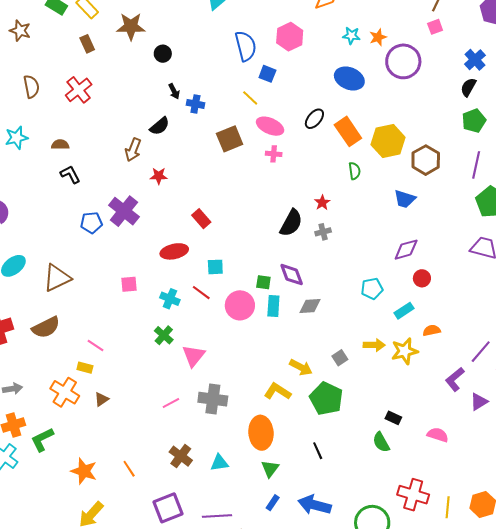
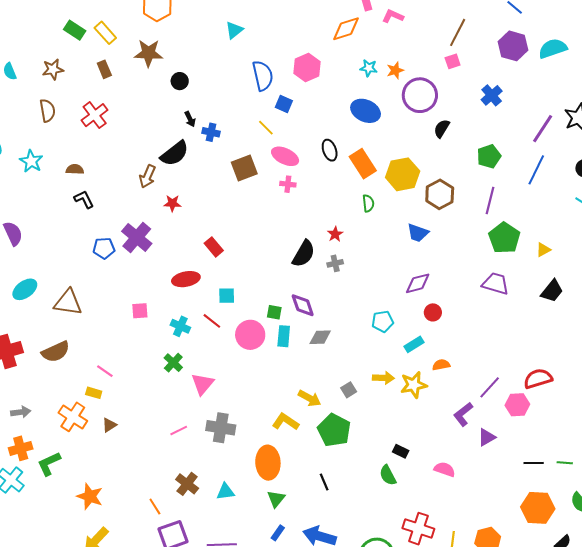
brown star: (20, 31) -> (53, 69), moved, turned -30
black semicircle: (468, 87) -> (442, 129), moved
black ellipse: (314, 119) -> (330, 150), turned -60
black semicircle: (160, 126) -> (175, 153), size x1.4
cyan star: (17, 138) -> (31, 161), turned -30
brown triangle: (57, 278) -> (68, 303), turned 32
orange line: (129, 469) -> (155, 507), moved

